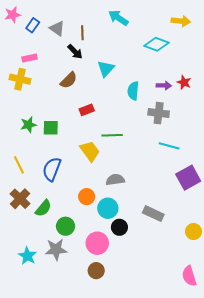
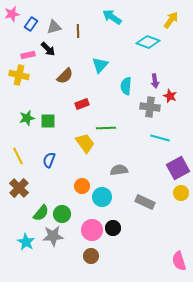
yellow arrow: (181, 21) -> (171, 20), turned -60
gray triangle: (57, 28) -> (54, 27), turned -49
black arrow: (75, 52) -> (48, 49), moved
red star: (184, 82) -> (170, 96), moved
purple arrow: (164, 86) -> (155, 81), turned 80
blue semicircle: (52, 169) -> (49, 160), size x0.7
gray semicircle: (115, 180) -> (119, 170), moved
green semicircle: (43, 208) -> (41, 213), moved
black circle: (119, 227) -> (113, 228), moved
yellow circle: (193, 232) -> (181, 193), moved

